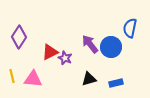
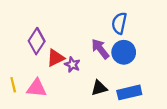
blue semicircle: (130, 28) -> (119, 23), moved
purple diamond: (19, 37) -> (37, 41), moved
blue rectangle: (116, 83) -> (129, 92), size x1.5

